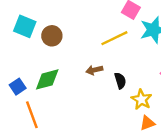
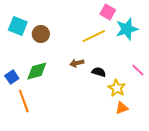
black semicircle: (120, 81) -> (99, 72), turned -56

